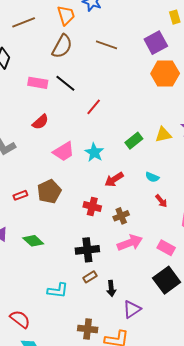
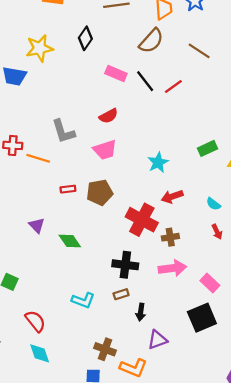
red line: (94, 107) -> (173, 86), moved
green rectangle: (134, 141) -> (207, 148), moved
pink trapezoid: (64, 152) -> (105, 150), moved
red cross: (92, 207) -> (142, 220), size x1.6

